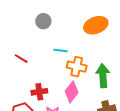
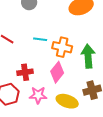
cyan line: (61, 50) -> (40, 39), moved

